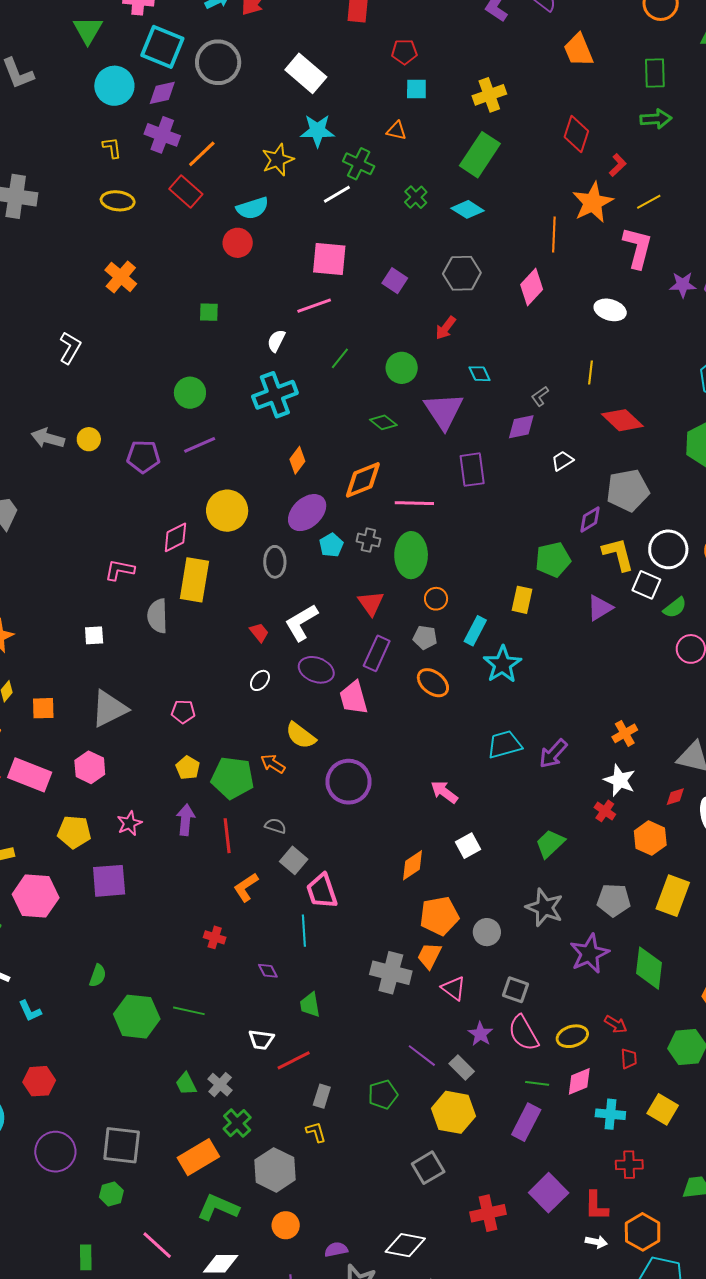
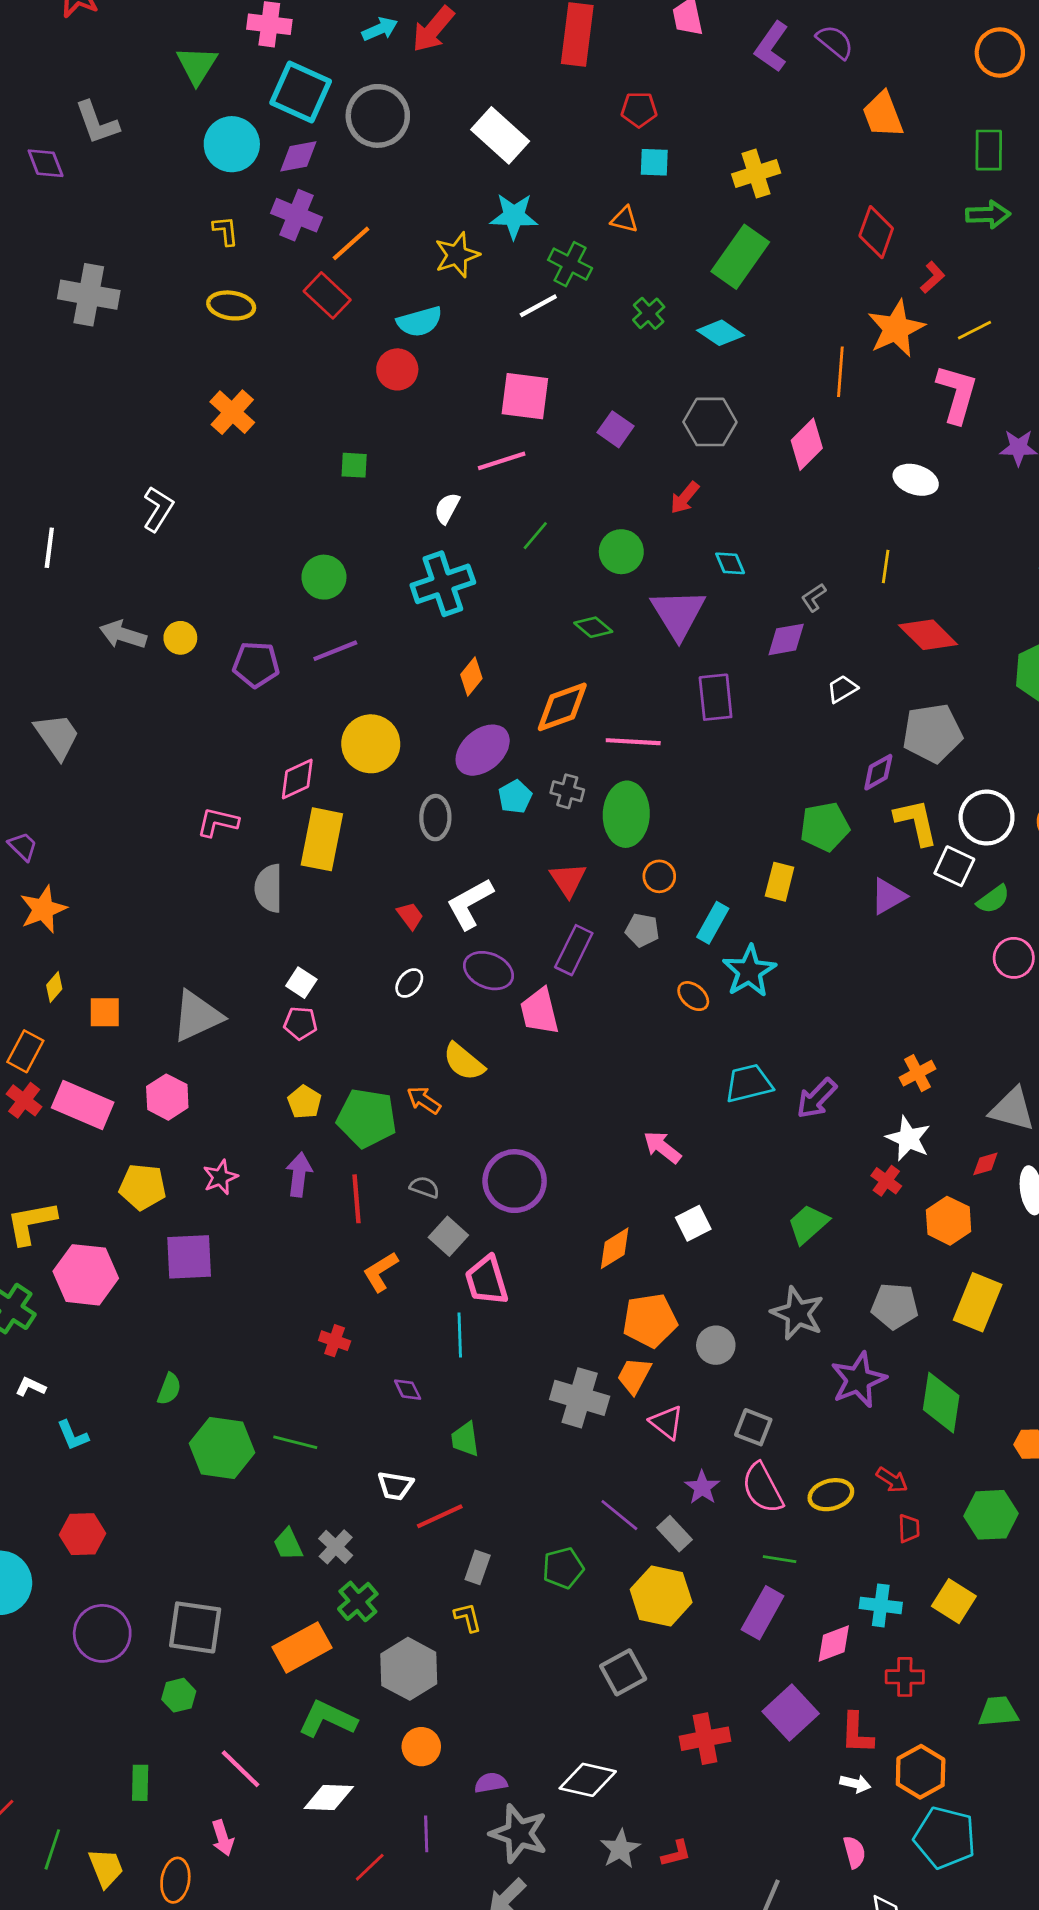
white square: (94, 635) -> (301, 983), moved, turned 35
orange ellipse: (433, 683) -> (693, 996), moved, size x0.7
purple circle: (349, 782) -> (515, 1181), moved
pink diamond: (579, 1081) -> (834, 1643), moved

